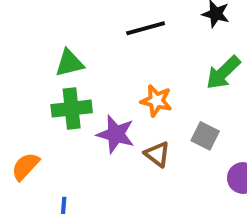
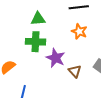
orange star: (156, 101) -> (79, 31), moved

